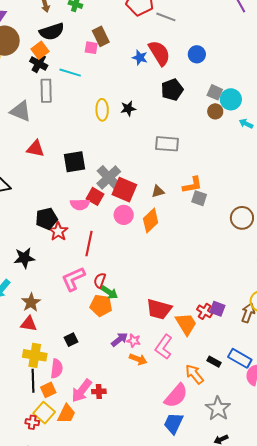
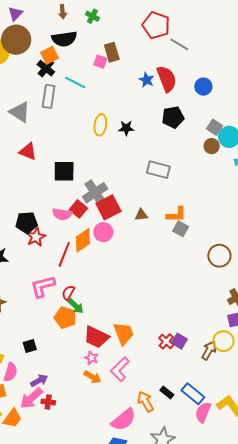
red square: (124, 190) -> (108, 207), turned 30
orange diamond: (151, 221) -> (83, 240), moved
red trapezoid: (159, 309) -> (96, 337), moved
orange trapezoid: (186, 324) -> (124, 333), moved
purple arrow: (119, 339) -> (39, 381), moved

